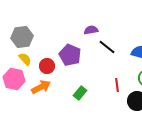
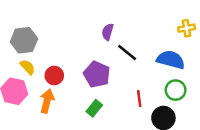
purple semicircle: (91, 30) -> (108, 32), turned -64
purple pentagon: (70, 55) -> (97, 74), moved
orange arrow: (41, 87) -> (47, 101), turned -48

